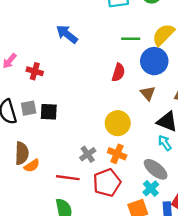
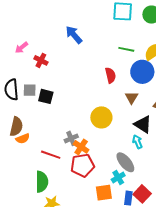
red semicircle: (118, 72) -> (110, 75), turned -42
orange cross: (117, 154) -> (81, 147), moved

